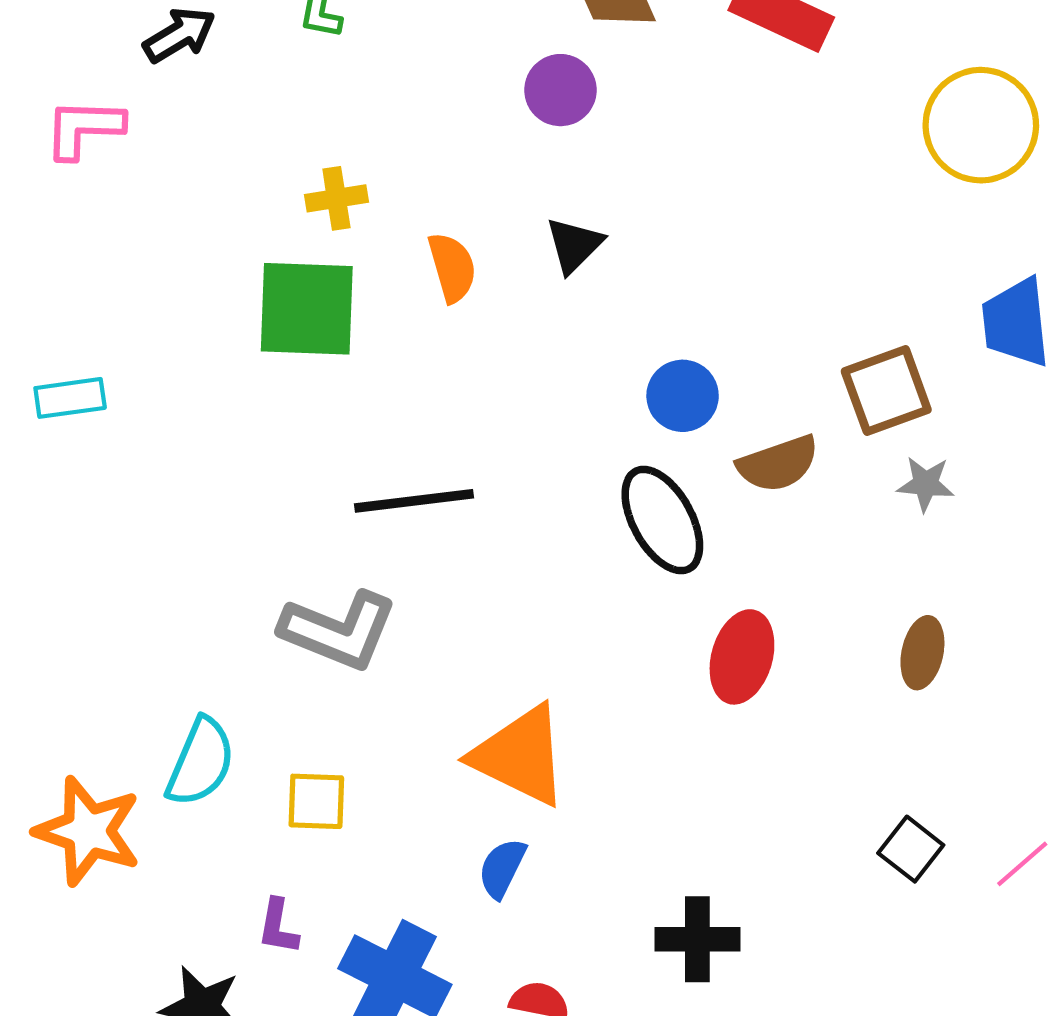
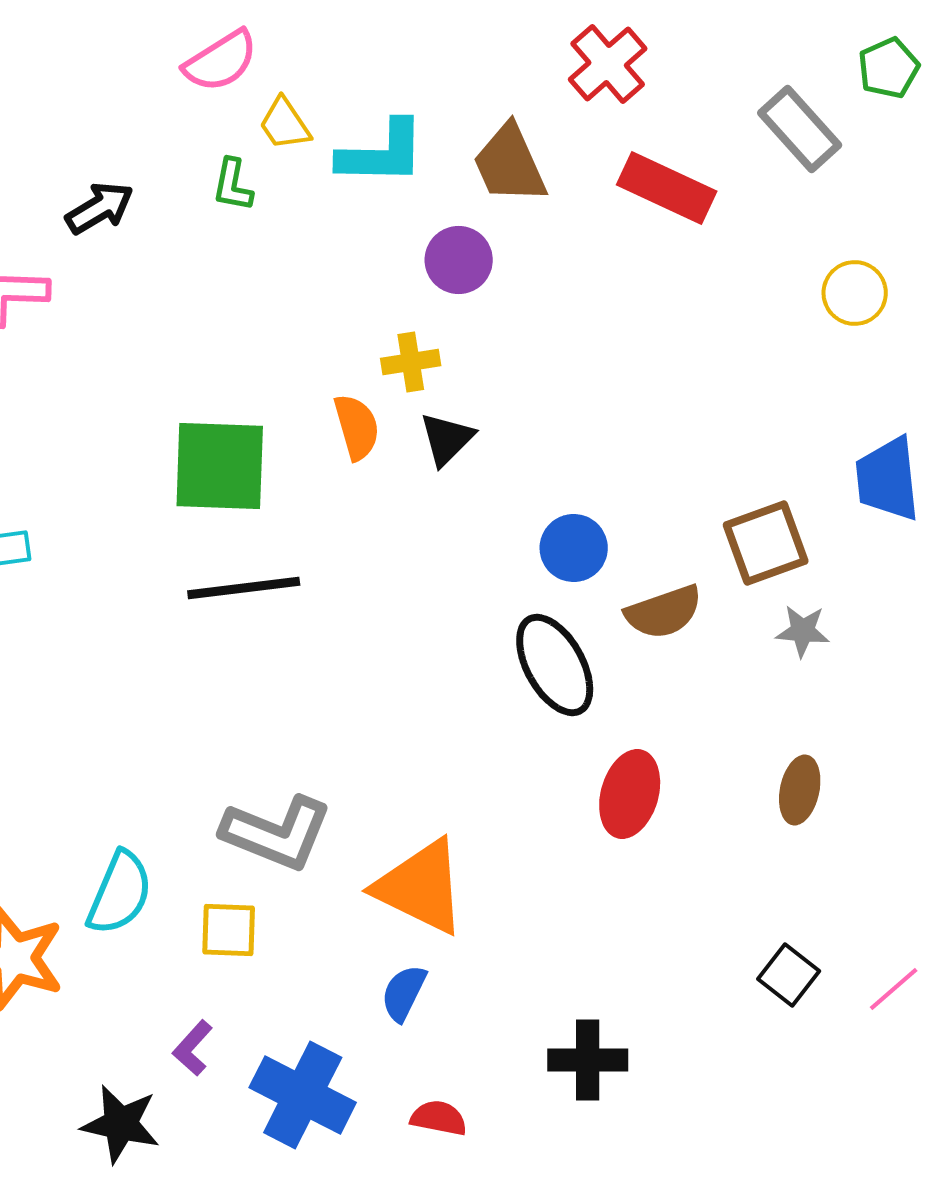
yellow circle: (981, 125) -> (855, 293), size x0.6
yellow cross: (336, 198) -> (411, 362), moved
black triangle: (574, 245) -> (447, 439), moved
black line: (414, 501) -> (244, 588), moved
gray L-shape: (339, 630) -> (277, 833), moved
purple L-shape: (278, 927) -> (193, 1048), turned 32

